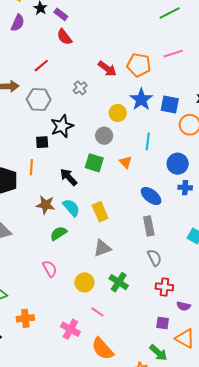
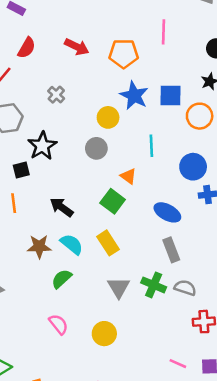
red semicircle: (64, 37) -> (27, 48), moved, turned -102
pink line: (173, 54) -> (164, 32), turned -60
red arrow: (107, 69) -> (77, 47), moved
green square: (94, 163) -> (113, 201), moved, turned 30
gray triangle: (102, 248) -> (119, 287), turned -30
gray semicircle: (154, 258) -> (185, 288), turned -36
green cross: (119, 282) -> (154, 285), moved
pink line: (97, 312) -> (178, 364), moved

